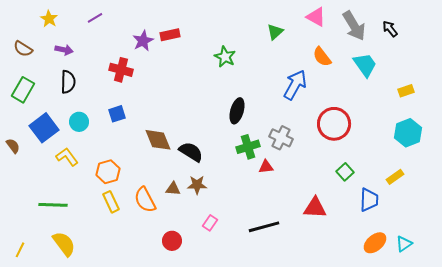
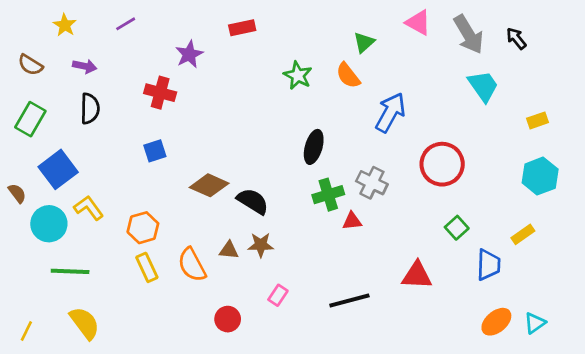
red rectangle: (170, 35) -> (242, 28), moved
orange semicircle: (322, 57) -> (348, 75), moved
cyan circle: (79, 122) -> (49, 224), moved, size x1.4
brown diamond: (158, 140) -> (209, 185), turned -44

